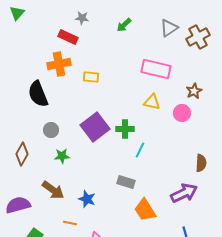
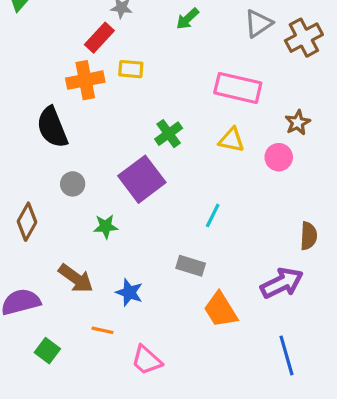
red rectangle: (68, 37) -> (99, 38), turned -72
yellow rectangle: (91, 77) -> (131, 69), moved
green cross: (125, 129) -> (169, 134), moved, turned -36
green star: (62, 156) -> (106, 226), moved

